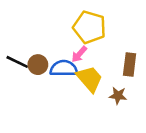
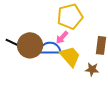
yellow pentagon: (90, 27) -> (70, 16), turned -30
brown circle: (38, 65) -> (30, 45), size x1.6

